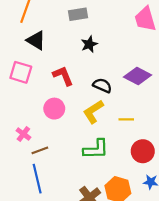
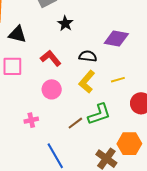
pink cross: (23, 134) -> (31, 120), turned -32
brown line: (40, 150) -> (75, 123), moved

